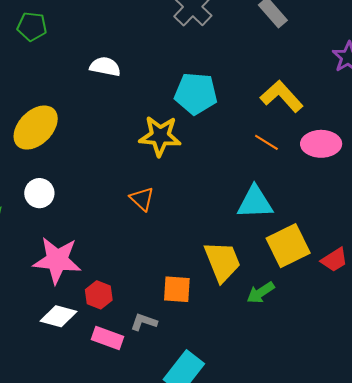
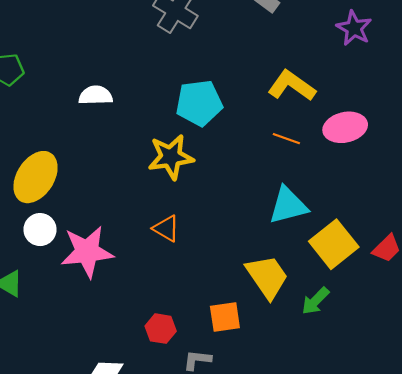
white circle: (39, 193) -> (40, 230), moved
pink star: (57, 260) -> (87, 252), moved
red hexagon: (99, 295) -> (161, 329), moved

